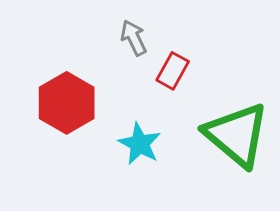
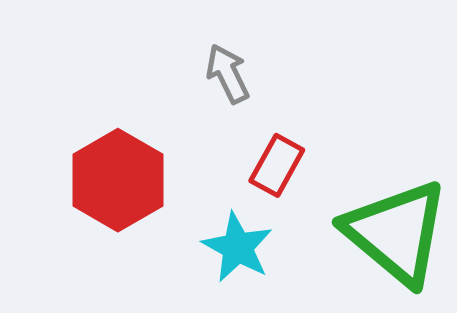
red rectangle: (173, 71) -> (277, 165), moved

